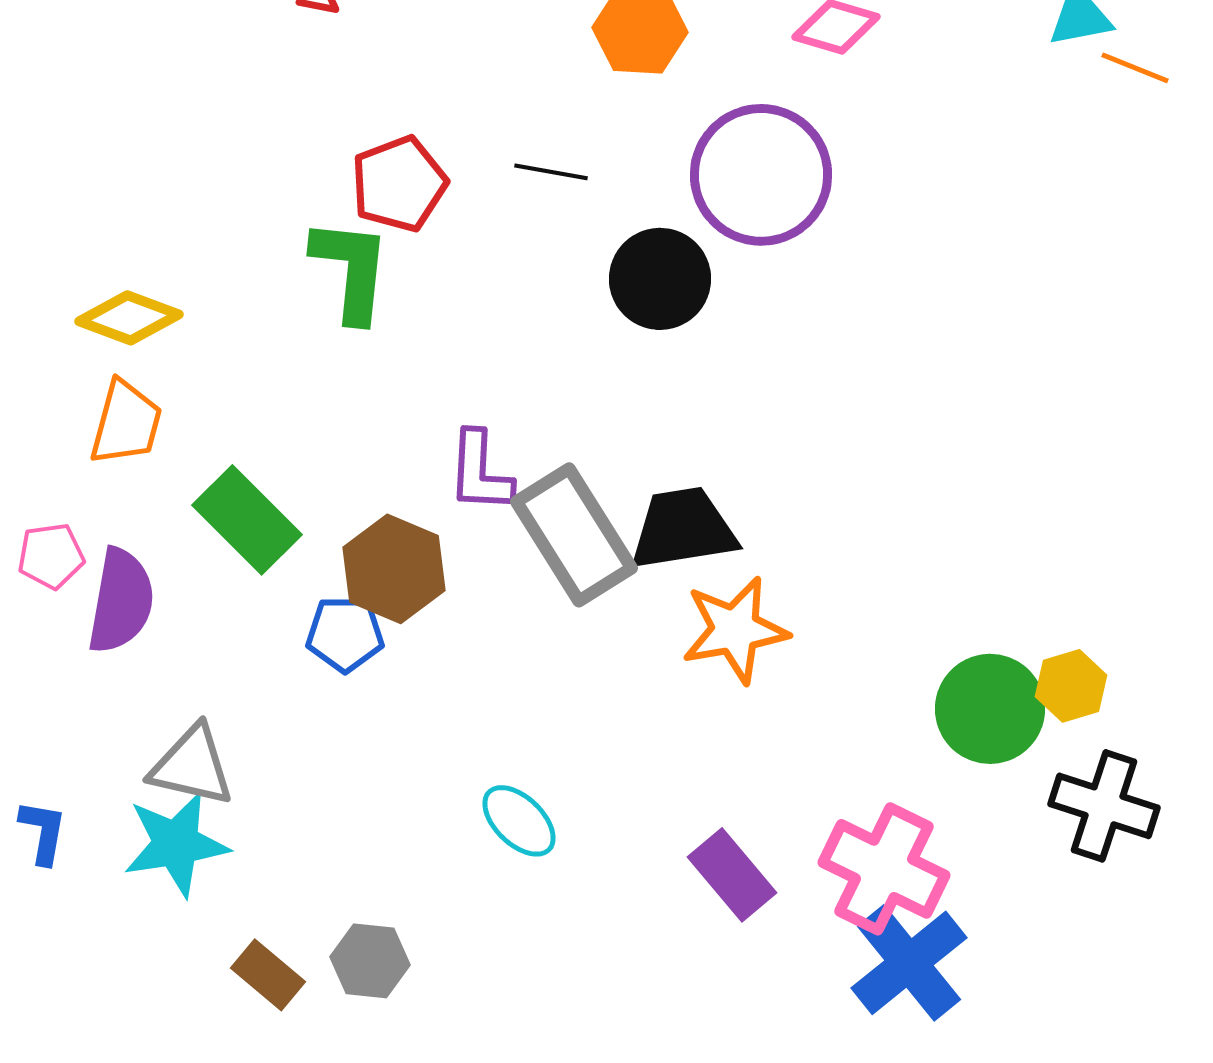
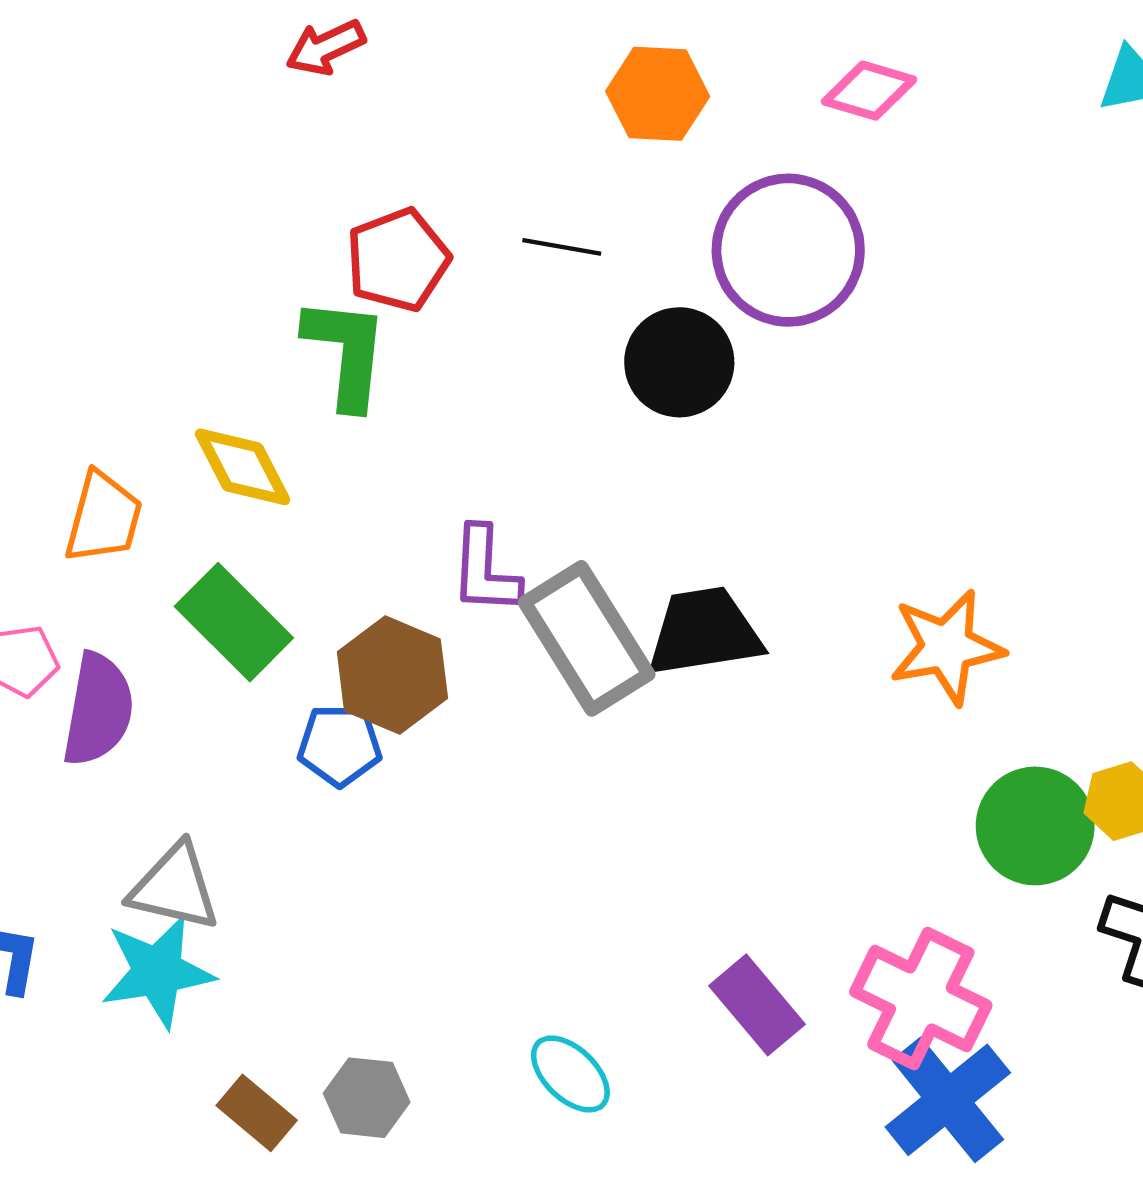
yellow diamond: (129, 318) -> (243, 467), moved, turned 42
orange star: (735, 630) -> (947, 647), moved
cyan ellipse: (519, 821) -> (570, 1074), moved

